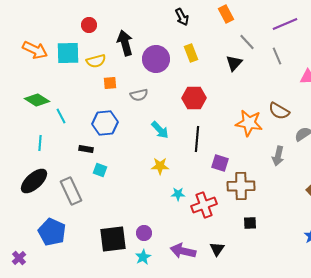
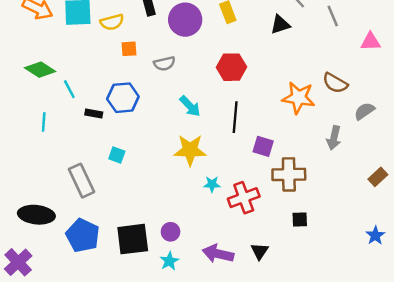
black triangle: (234, 63) -> (280, 24), turned 30
black rectangle: (86, 149) -> (94, 113), moved
yellow star: (160, 166) -> (190, 150), size x1.5
black ellipse: (34, 181) -> (36, 215), moved, turned 48
blue pentagon: (52, 232) -> (83, 235), moved
purple cross: (19, 258) -> (18, 262), size x1.6

